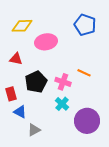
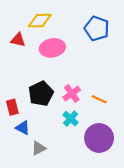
yellow diamond: (22, 26) -> (40, 21), moved
red triangle: (16, 59) -> (18, 40), moved
orange line: (84, 73) -> (99, 99), moved
pink cross: (63, 82) -> (72, 93), turned 35

